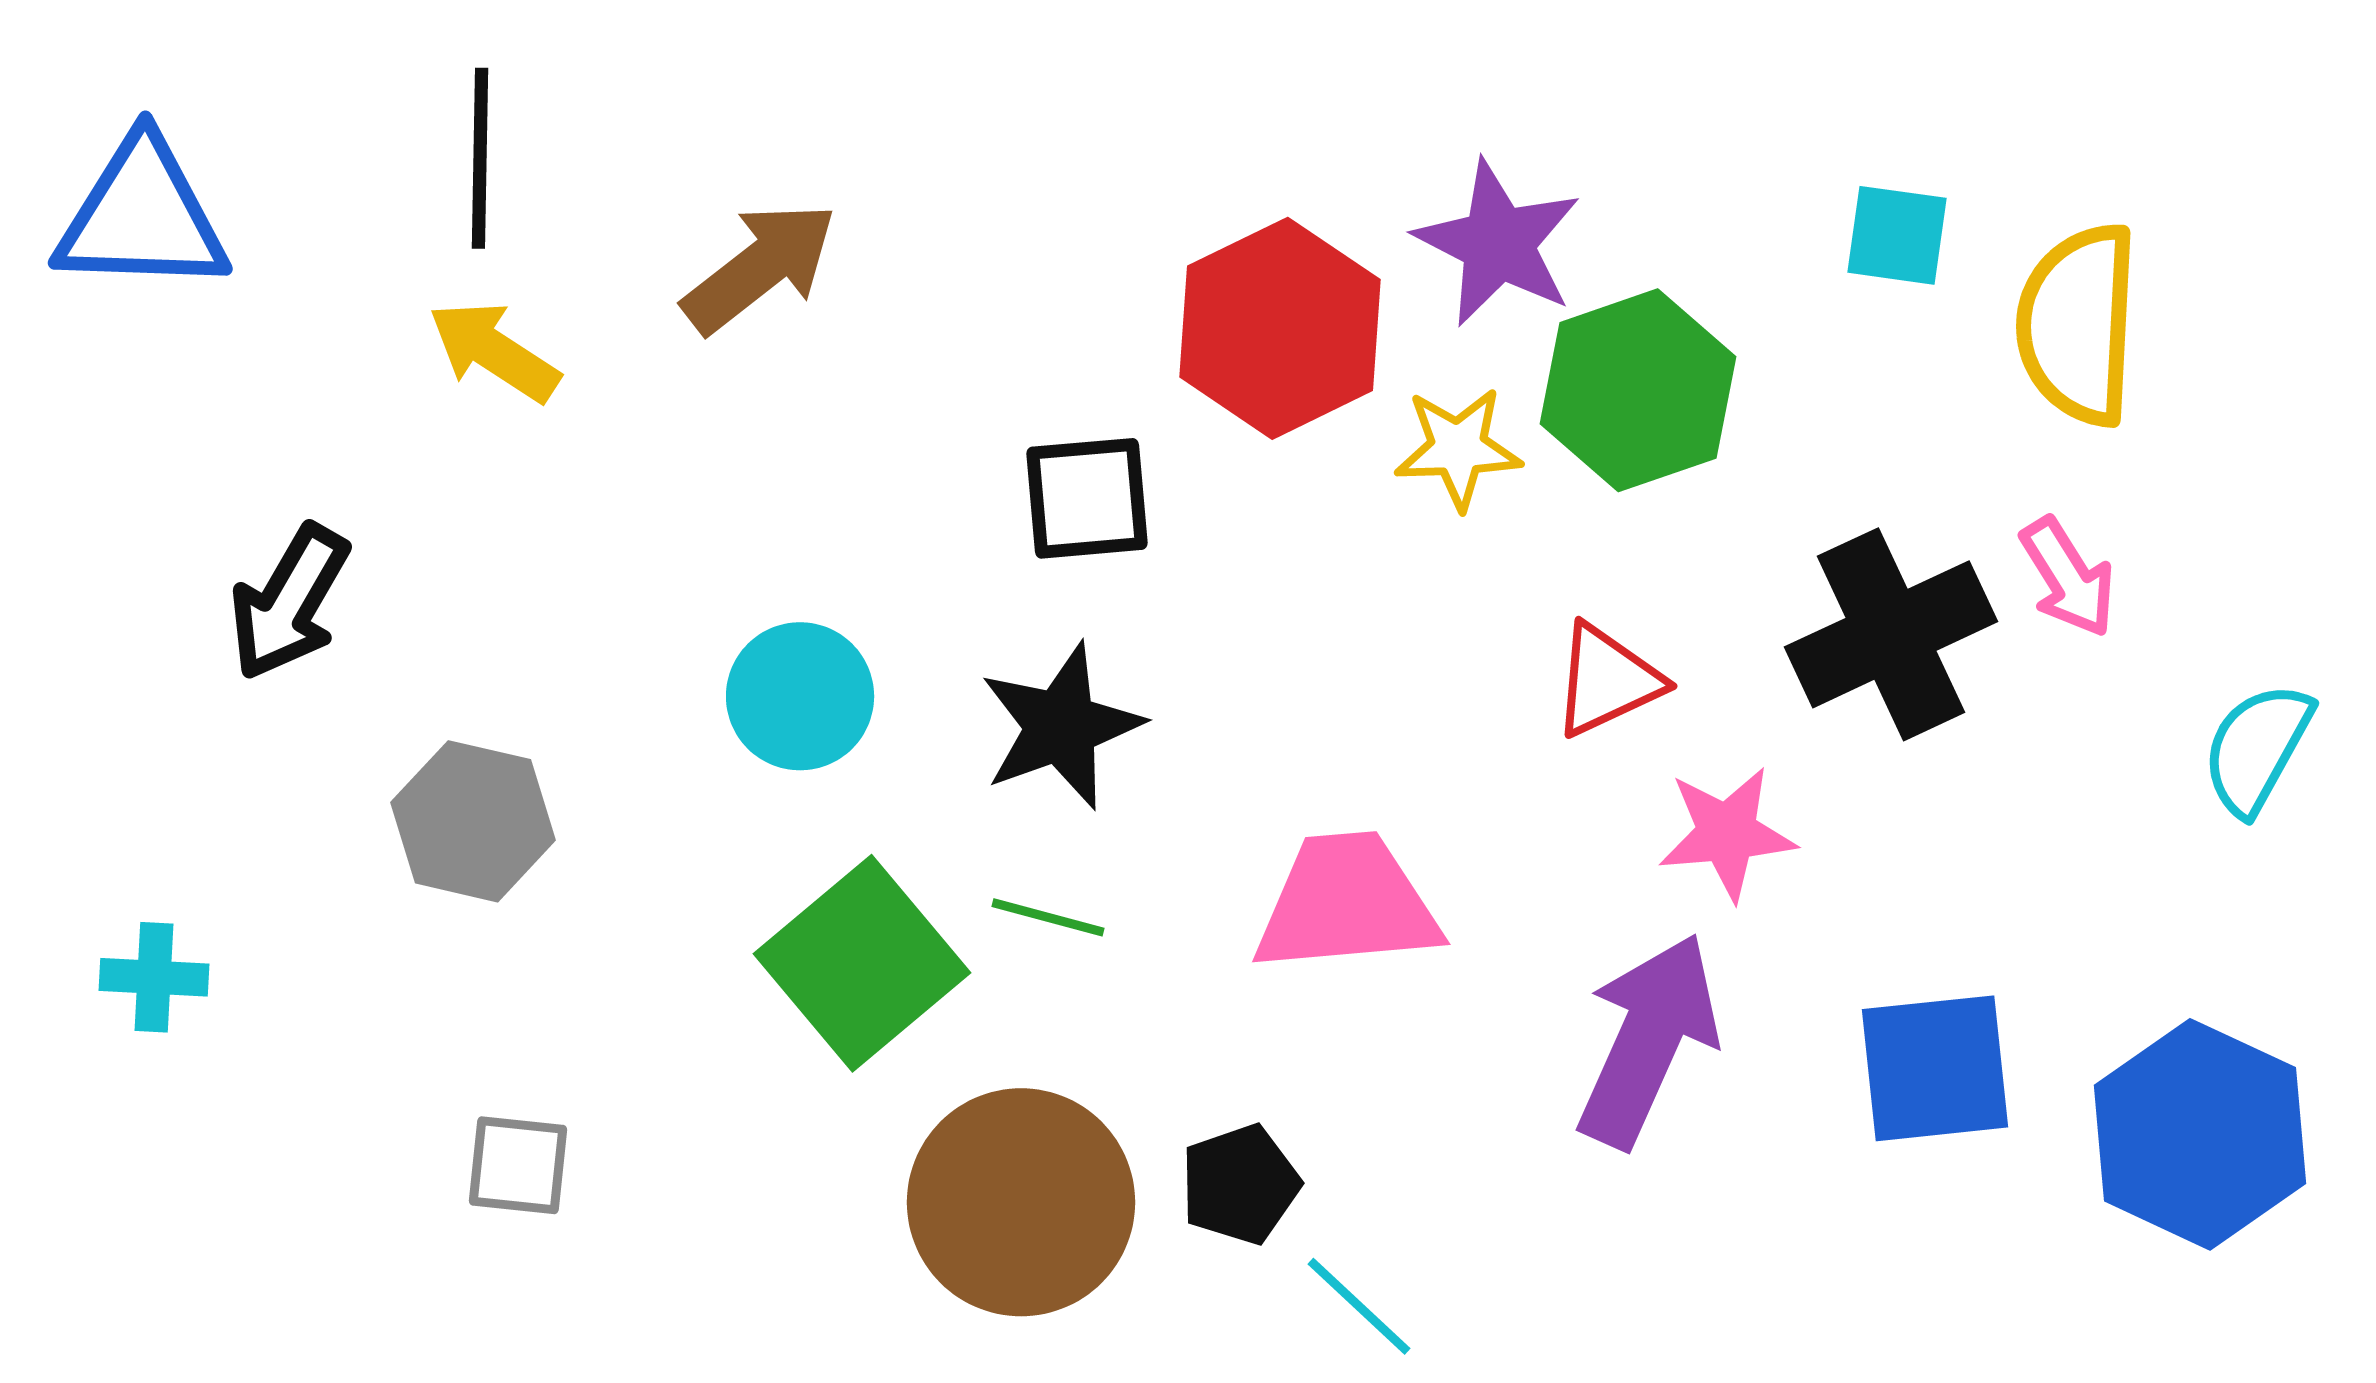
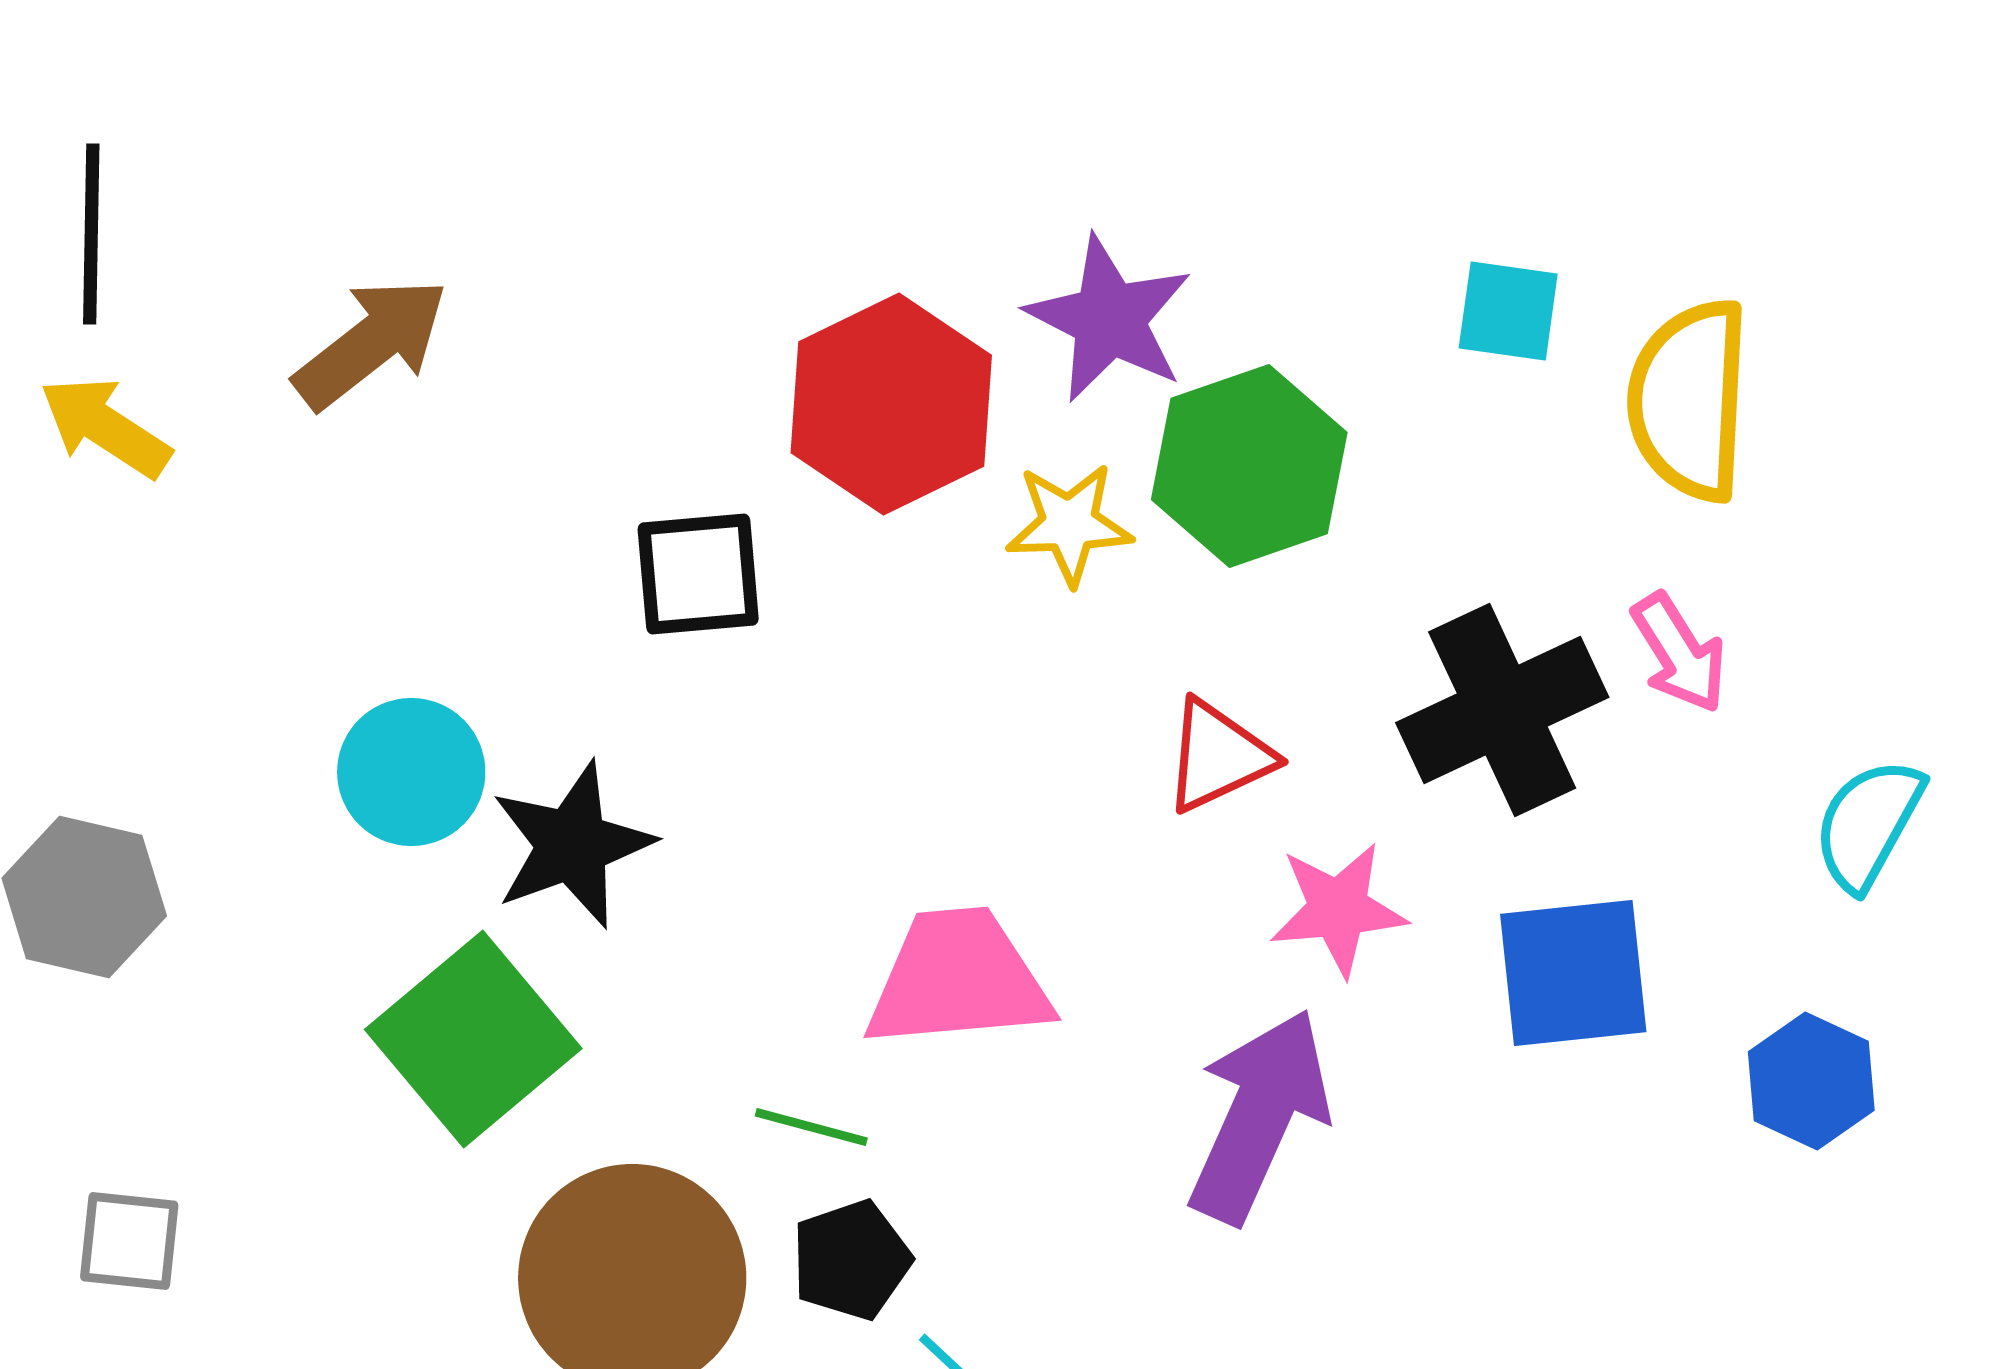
black star: (1061, 726) -> (572, 845), moved
green line: (1048, 917) -> (811, 1127), moved
blue square: (1935, 1068) -> (1573, 973), moved
blue hexagon: (2200, 1134) -> (1811, 1081), moved, size x0.6

